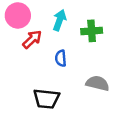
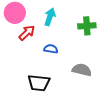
green cross: (92, 31) -> (87, 26), moved
blue semicircle: (61, 58) -> (51, 49), turned 104

